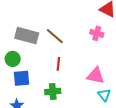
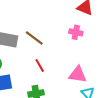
red line: (58, 64) -> (40, 66), turned -32

